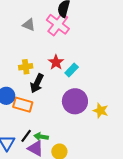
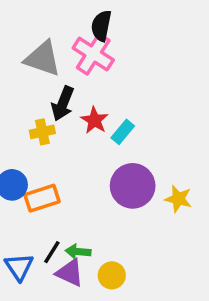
gray triangle: (29, 25) -> (43, 58), size x1.6
black arrow: (37, 83) -> (63, 103), moved
orange rectangle: (23, 105) -> (42, 198), turned -30

